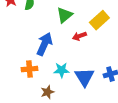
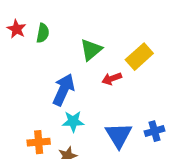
orange cross: (29, 69) -> (39, 142), moved
cyan star: (61, 70) -> (73, 121), moved

